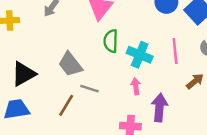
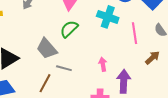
green semicircle: (111, 41) -> (69, 29), moved, turned 48
cyan cross: (140, 55) -> (108, 17), moved

